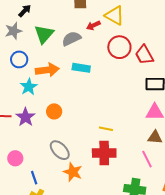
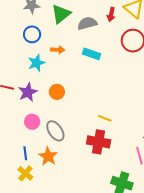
red arrow: (93, 25) -> (111, 14), turned -64
orange arrow: (47, 70) -> (58, 50), size x0.6
pink circle: (15, 158) -> (32, 122), moved
orange star: (73, 172) -> (48, 156), moved

